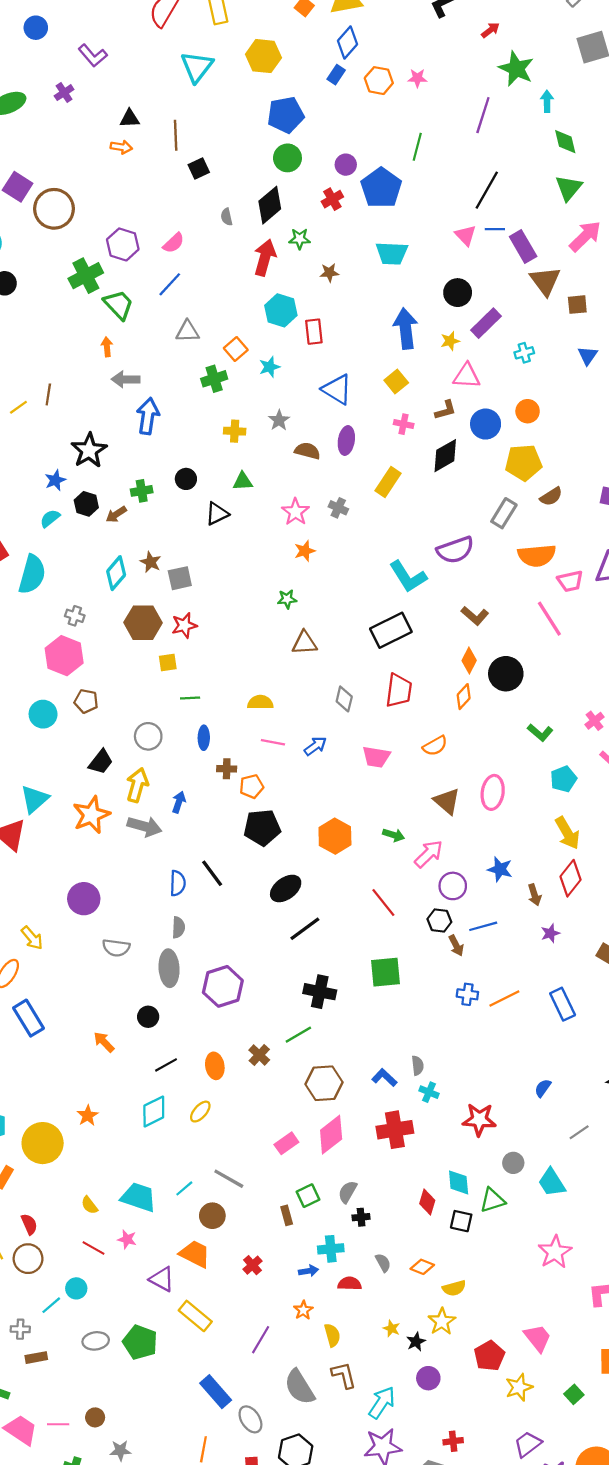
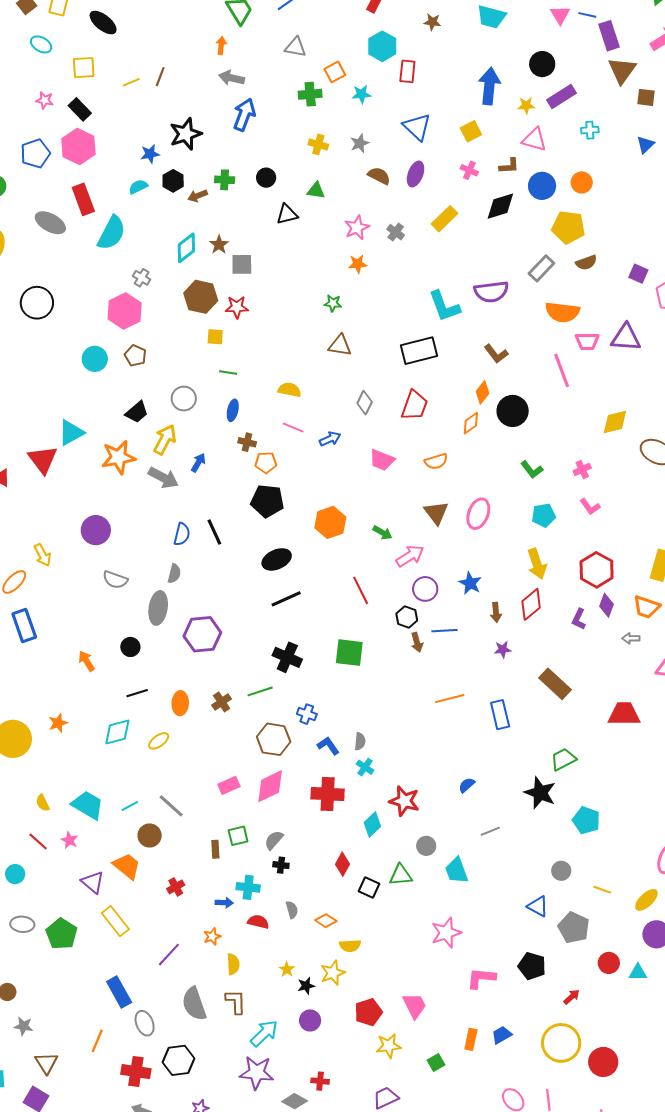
blue cross: (467, 994) -> (307, 714), moved
cyan diamond: (459, 1182) -> (372, 824), moved, turned 40

